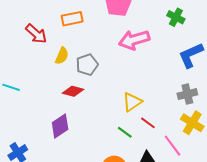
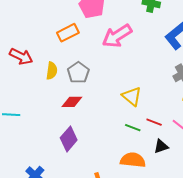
orange rectangle: (72, 19) -> (68, 33), moved
yellow triangle: (132, 102) -> (132, 96), turned -30
red line: (148, 123) -> (154, 122), moved

